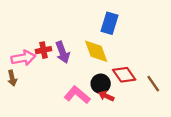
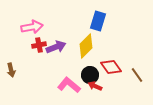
yellow diamond: (96, 51) -> (86, 46), turned 65
purple arrow: (63, 52) -> (56, 47), turned -90
pink arrow: (23, 58) -> (32, 27), moved

